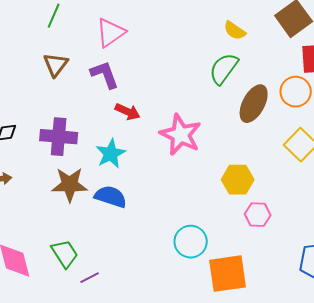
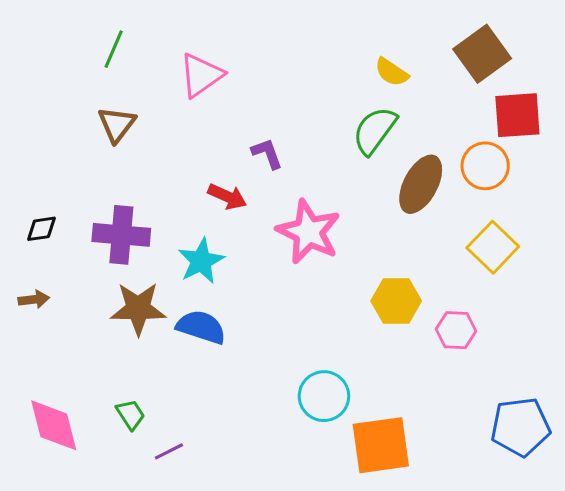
purple L-shape: (105, 75) -> (267, 154), moved, size x0.7
pink hexagon: (258, 215) -> (456, 330), moved
green trapezoid: (65, 254) -> (131, 415), size x0.7

